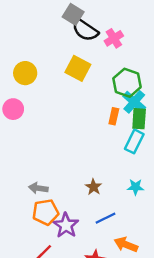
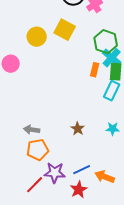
yellow circle: (25, 73) -> (37, 37), moved
blue line: (105, 218) -> (82, 170), moved
purple star: (66, 225) -> (55, 173), moved, turned -30

